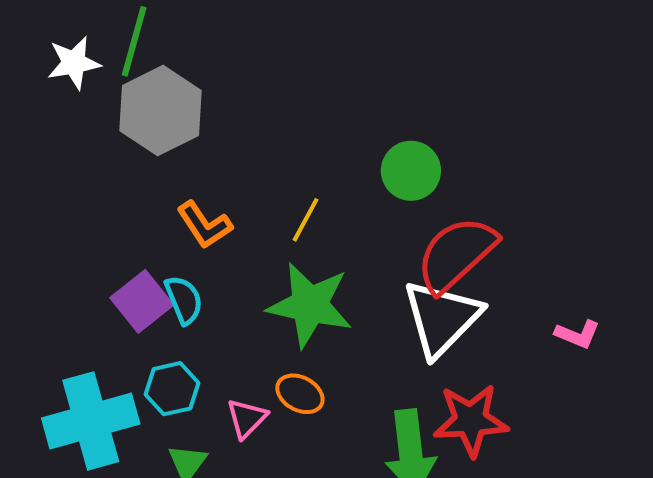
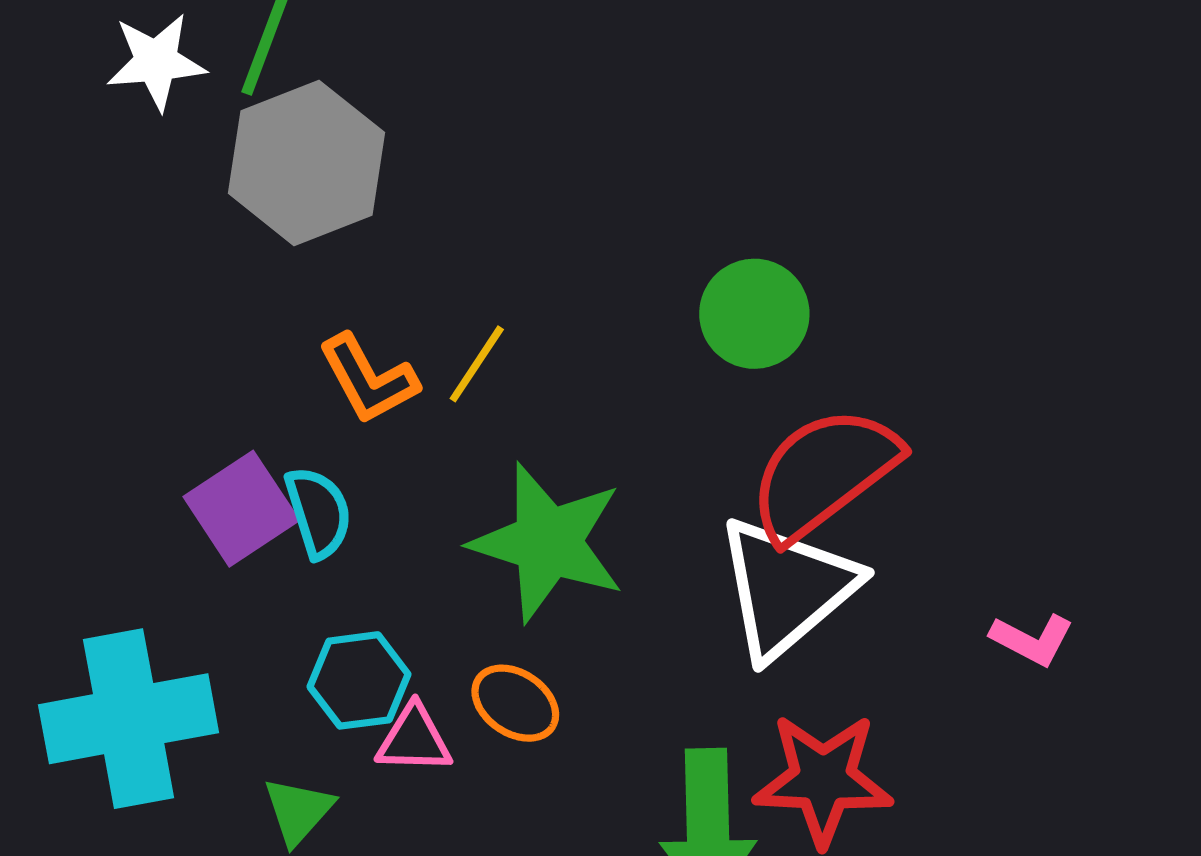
yellow line: (305, 220) -> (477, 364), moved
cyan hexagon: (172, 389) -> (359, 680), moved
pink triangle: (247, 418) -> (414, 739), turned 42

